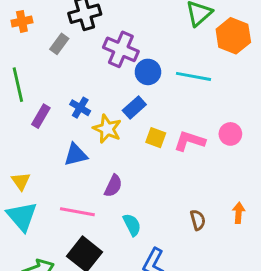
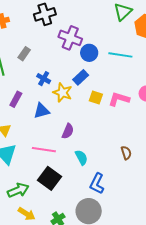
gray rectangle: (59, 44) -> (24, 54), moved
purple rectangle: (41, 116) -> (16, 99), moved

